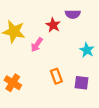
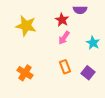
pink arrow: (37, 45) -> (64, 38), moved
purple square: (81, 83) -> (88, 73), turned 32

